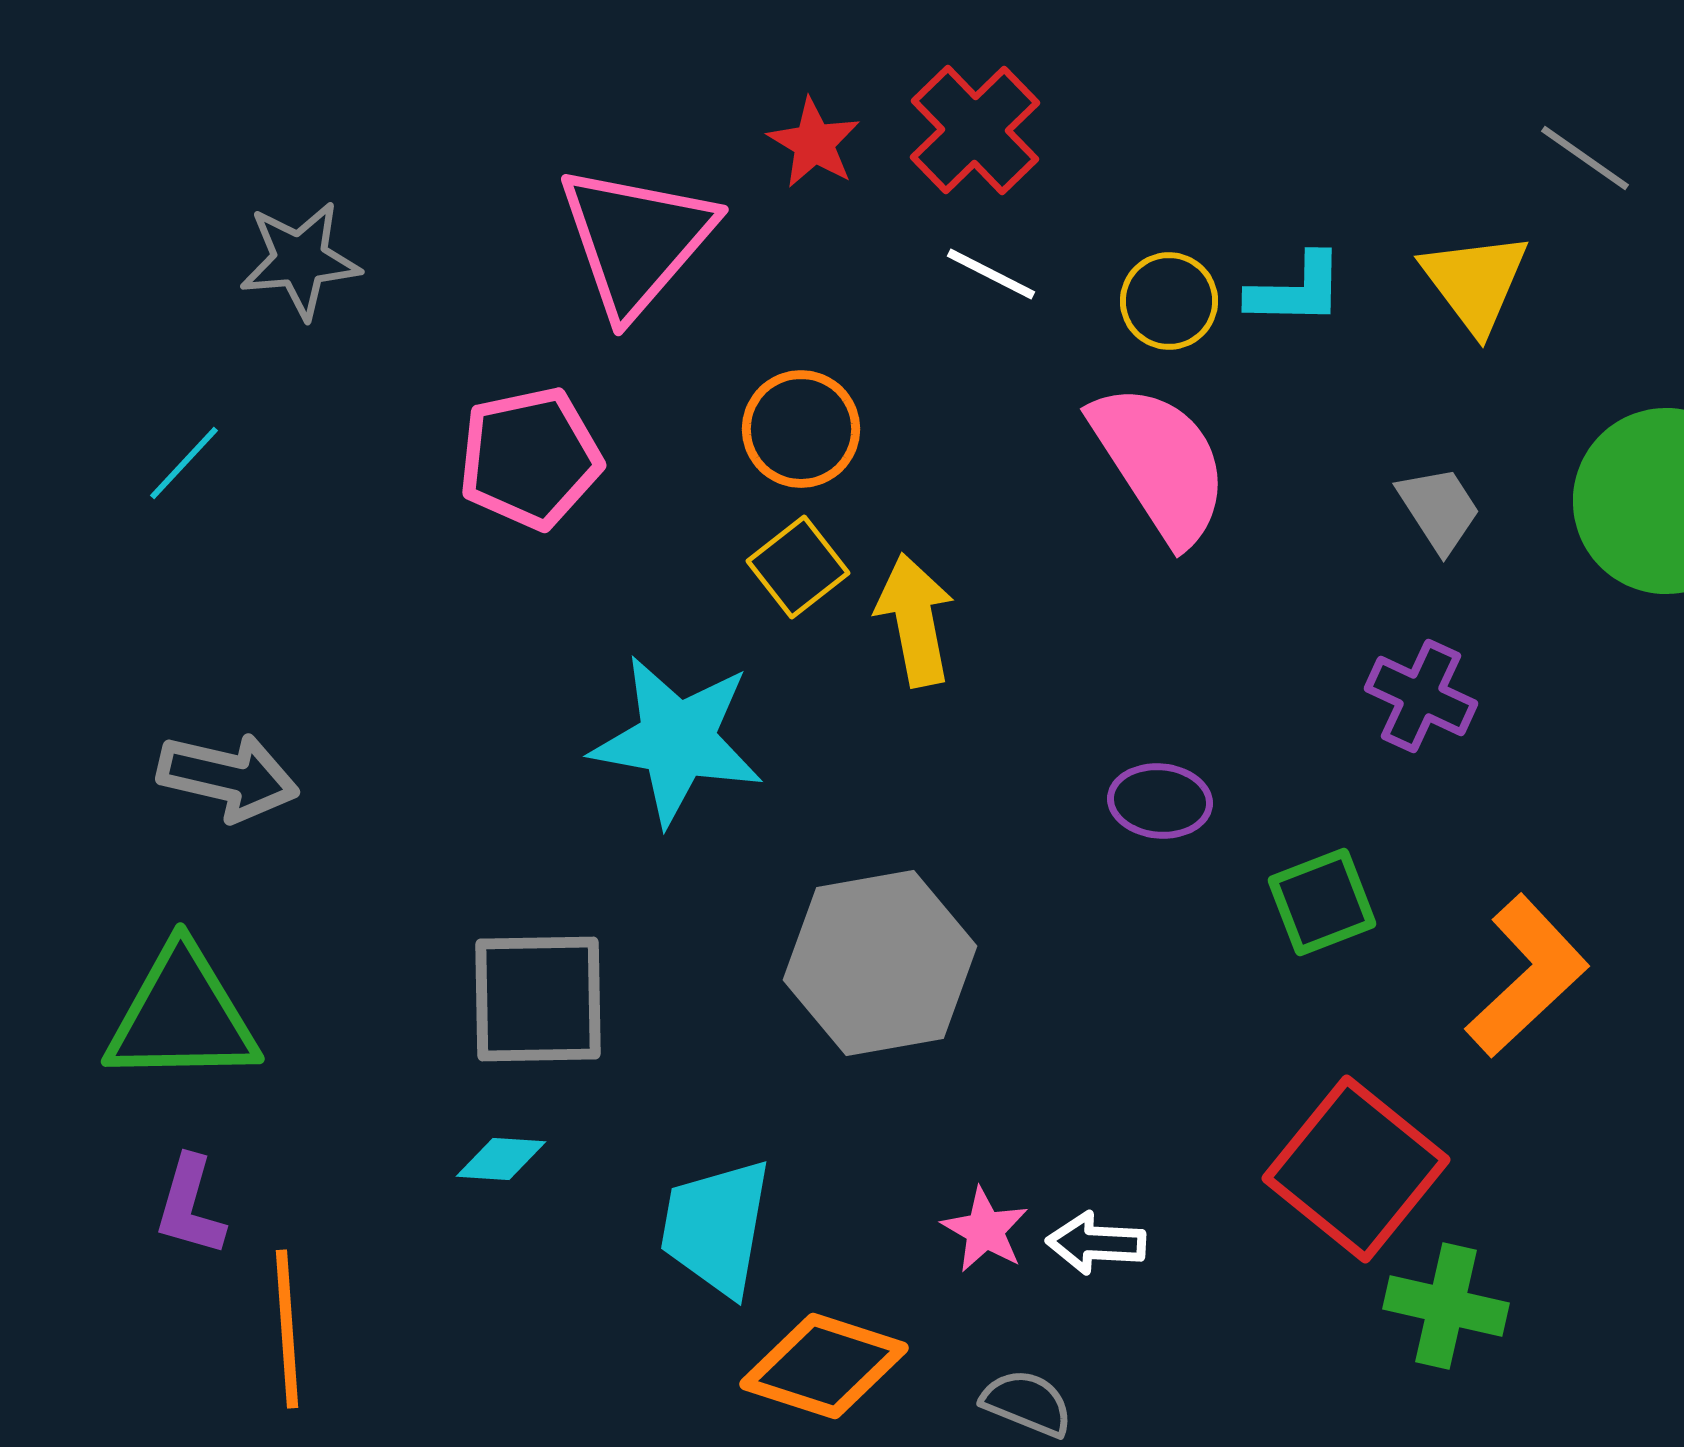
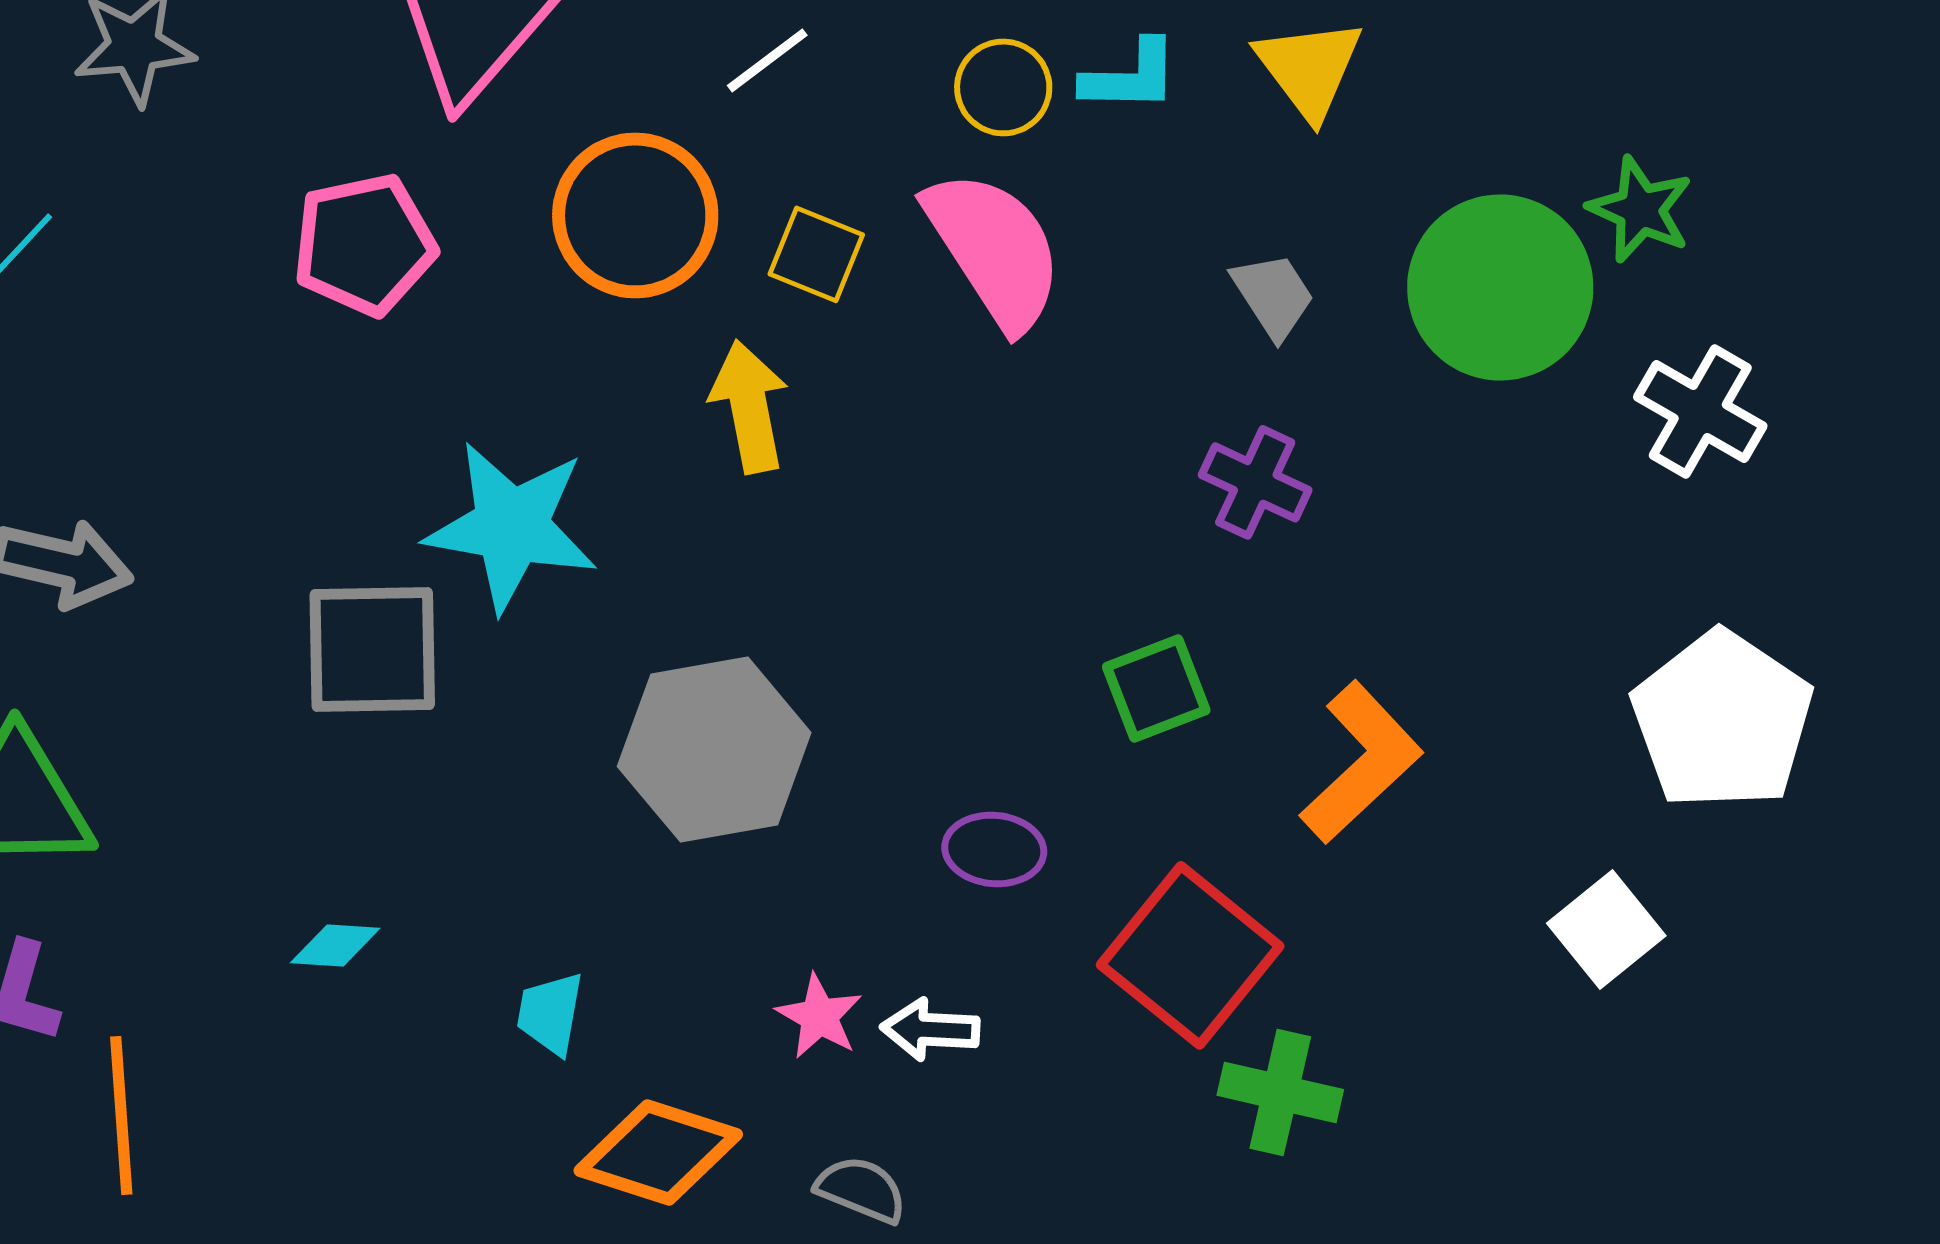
white line: (991, 274) -> (767, 60), moved, turned -64
orange circle: (801, 429) -> (635, 215), size x1.4
yellow square: (798, 567) -> (816, 254), moved, turned -30
purple ellipse: (1160, 801) -> (994, 849), moved
gray square: (538, 999) -> (372, 649), moved
cyan trapezoid: (716, 1227) -> (550, 1013), size x0.6

